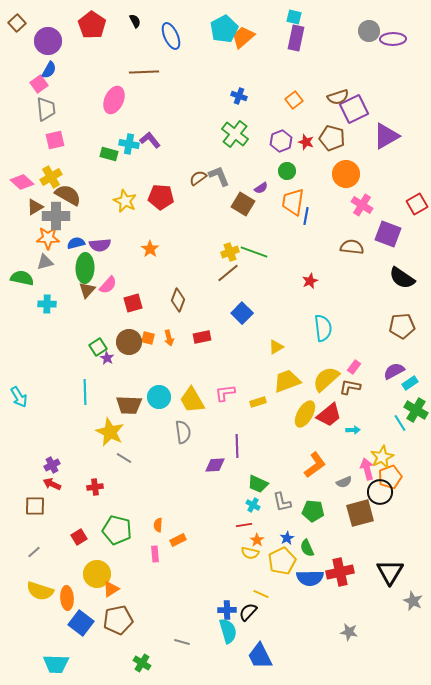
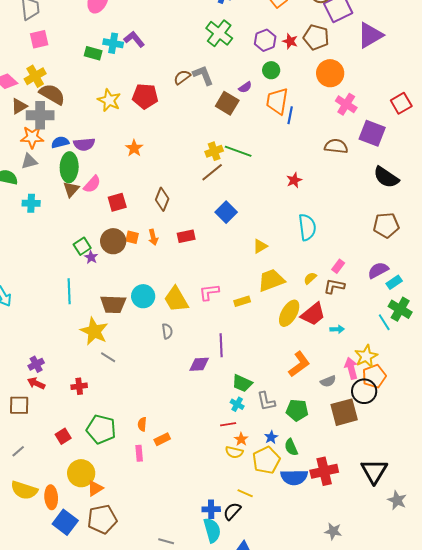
yellow semicircle: (326, 379) -> (310, 278), size x0.5
gray semicircle: (183, 432) -> (167, 331), size x0.7

